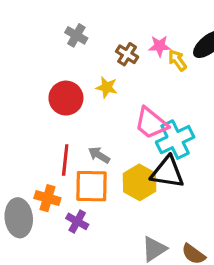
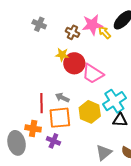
pink star: (160, 46) -> (92, 25), size x1.5
red circle: (66, 98) -> (74, 63), moved
cyan cross: (175, 140) -> (114, 101), moved
black triangle: (167, 172) -> (120, 120), moved, size x0.7

